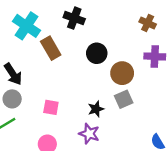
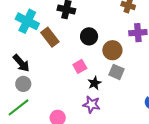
gray square: (124, 99) -> (117, 72), turned -35
pink square: (51, 107) -> (80, 66), moved, turned -32

